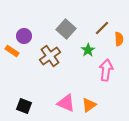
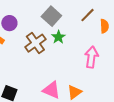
green star: (88, 50) -> (58, 37), moved

